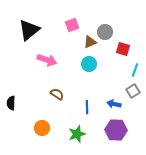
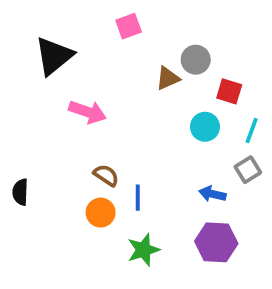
pink square: (72, 25) -> (129, 26), moved
cyan circle: (89, 64) -> (205, 127), moved
blue line: (87, 107) -> (138, 198), moved
orange circle: (42, 128) -> (101, 213), moved

